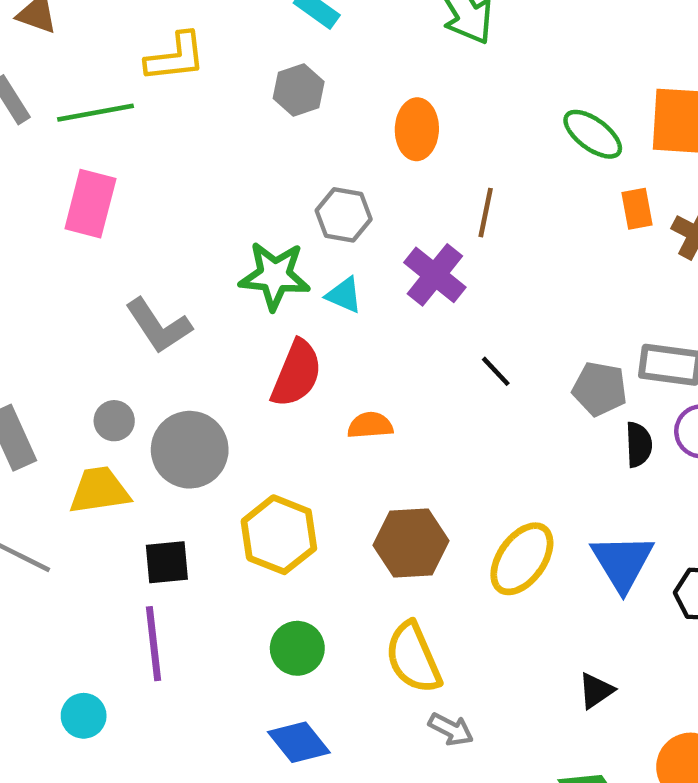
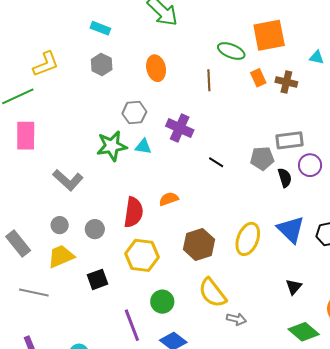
brown line: (486, 213) -> (209, 80), moved
red semicircle: (296, 374) -> (133, 212), moved
gray circle: (190, 450) -> (95, 229), size x0.6
purple line: (153, 644) -> (132, 325), moved

